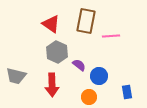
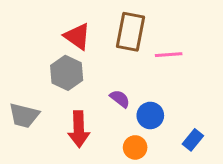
gray hexagon: (57, 52) -> (67, 73), moved
blue rectangle: (127, 92) -> (193, 140), turned 48

